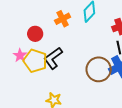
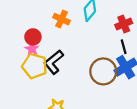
orange cross: (63, 19) -> (62, 19), turned -35
pink star: (20, 55) -> (32, 49), moved

